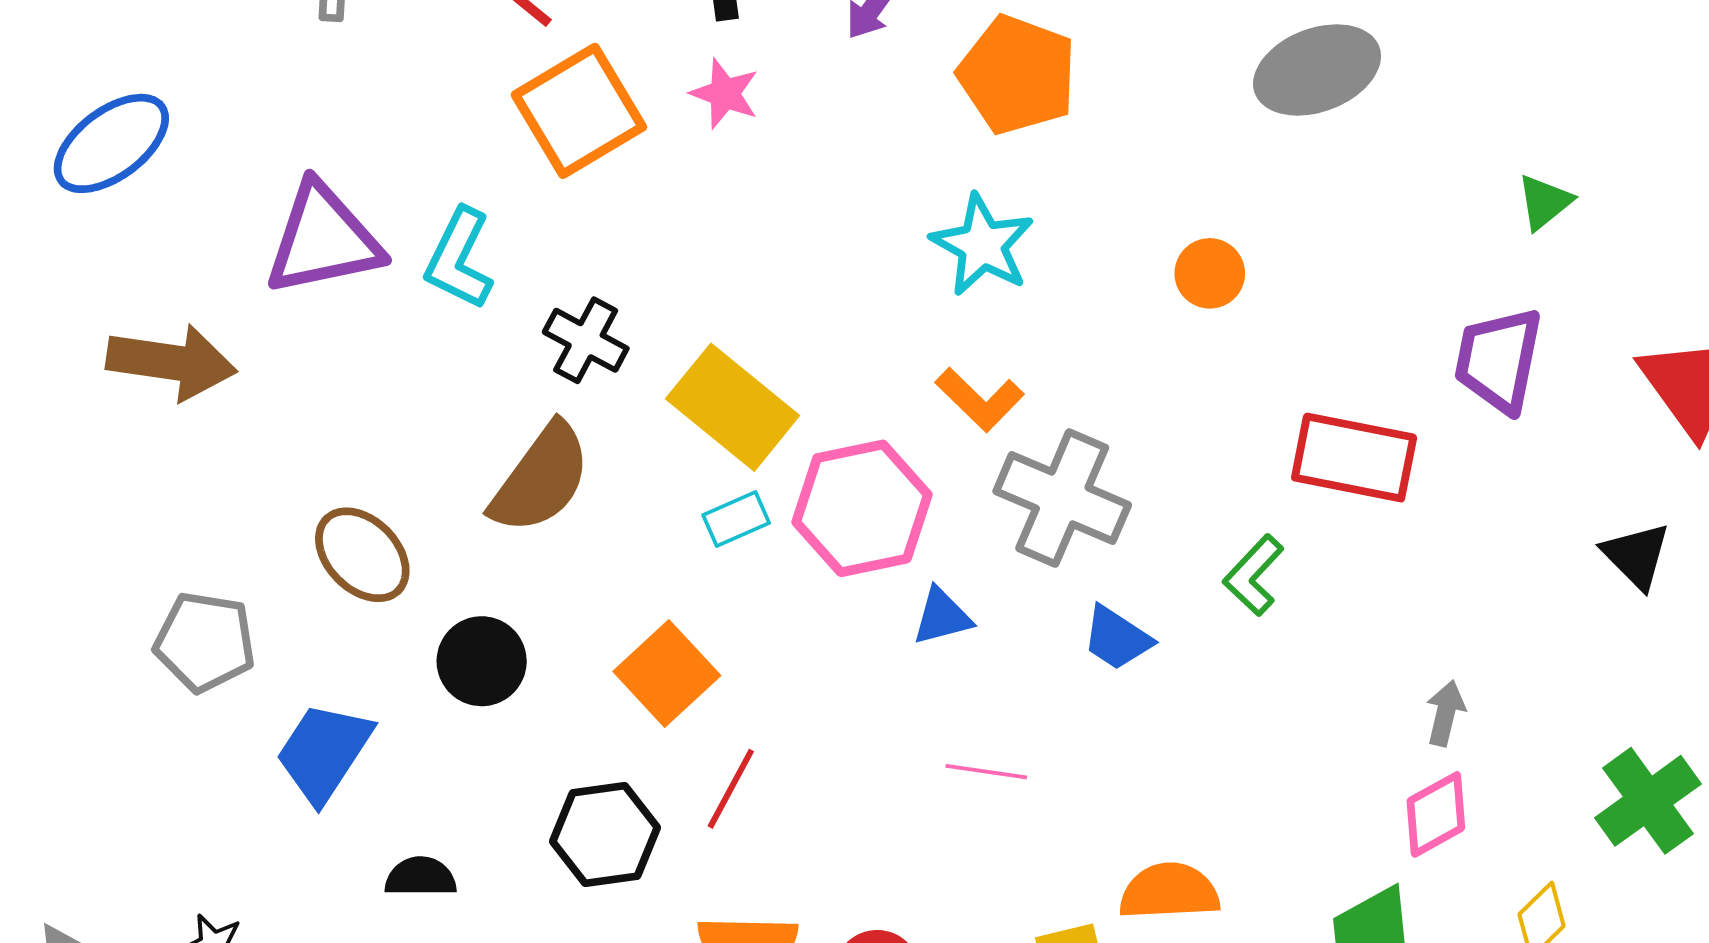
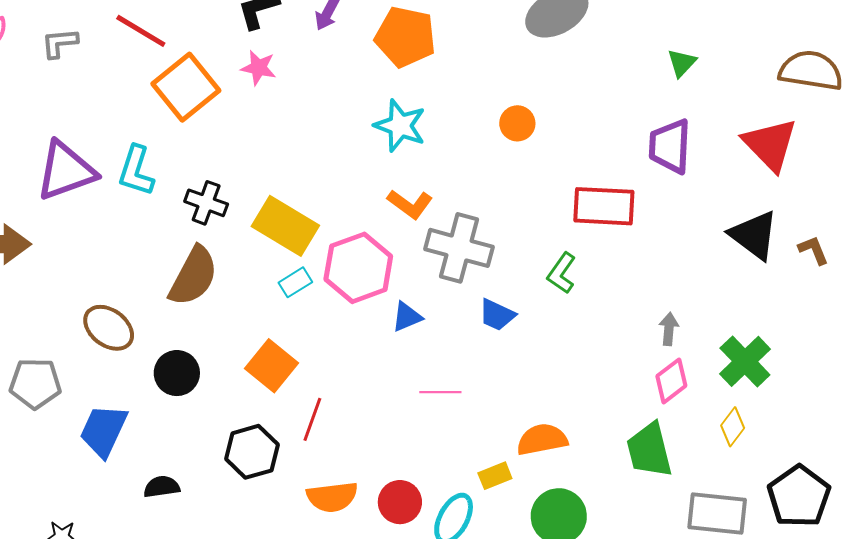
black triangle: (1636, 556) -> (754, 235), size x1.4
green cross: (1648, 801) -> (745, 361), moved

